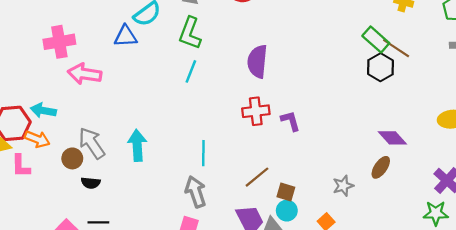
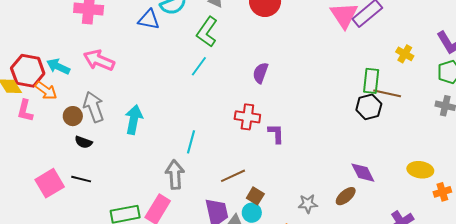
green rectangle: (376, 39) -> (371, 81), turned 40
brown line: (396, 48) -> (387, 93), turned -36
purple semicircle: (257, 61) -> (260, 73), size x0.7
pink arrow: (85, 74) -> (99, 60), moved

